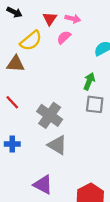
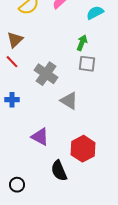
brown triangle: (16, 64) -> (15, 40), moved, turned -48
gray triangle: (57, 145) -> (69, 101), moved

